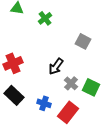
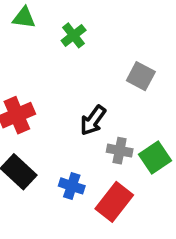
gray cross: (71, 83) -> (120, 151), turned -32
green square: (91, 87) -> (155, 158), turned 30

